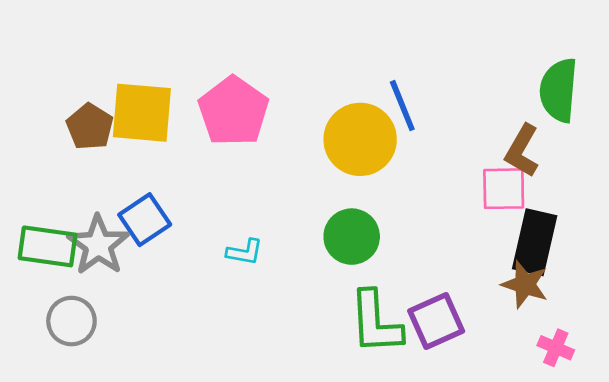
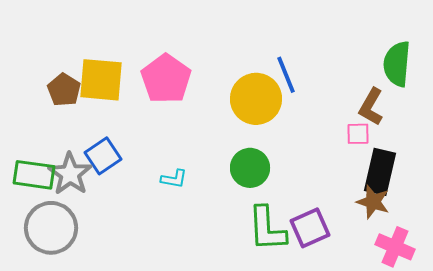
pink square: (504, 189) -> (358, 134), size x0.7
gray circle: (71, 321) -> (51, 228), size x1.5
pink cross: (556, 348) -> (395, 247), size x1.5

